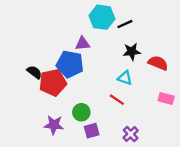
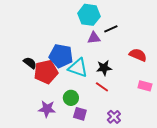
black line: (125, 24) -> (111, 29), moved
purple triangle: (82, 44) -> (94, 38), moved
black star: (132, 52) -> (104, 68), moved
cyan triangle: (125, 78) -> (78, 68), moved, size x1.5
purple square: (92, 131) -> (80, 114), turned 32

